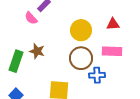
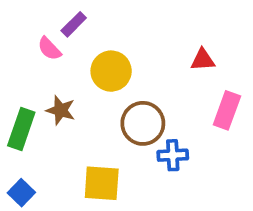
yellow circle: (81, 30) -> (111, 71), moved
pink rectangle: (112, 51) -> (227, 110), moved, turned -72

